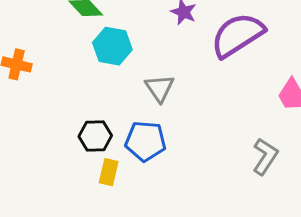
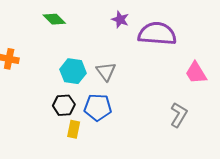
purple semicircle: (238, 35) -> (157, 34), turned 39
cyan hexagon: (112, 46) -> (73, 71), moved

